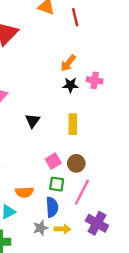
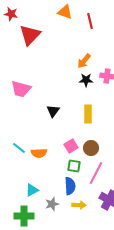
orange semicircle: (24, 192) -> (39, 153), moved
gray star: (41, 228) -> (52, 204), moved

